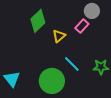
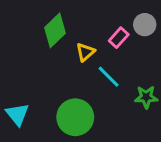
gray circle: (92, 11) -> (145, 25), moved
cyan line: (72, 64) -> (109, 77), moved

